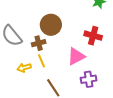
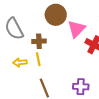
brown circle: (51, 25) -> (56, 15), moved
pink triangle: (76, 56) -> (76, 29), moved, turned -30

